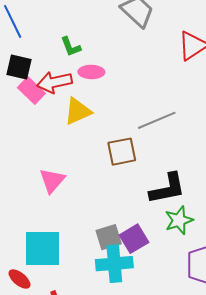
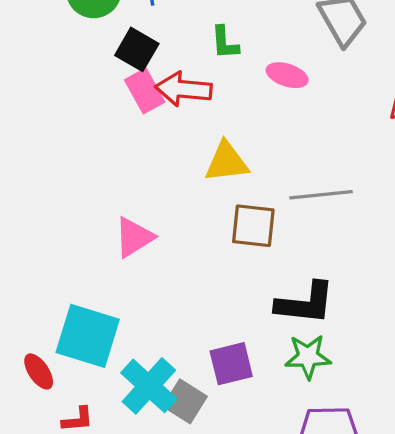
pink ellipse: (91, 72) -> (287, 75), moved
yellow triangle: (78, 111) -> (227, 162), moved
gray square: (109, 237) -> (185, 401), moved, turned 32
cyan cross: (114, 264) -> (149, 386), moved, turned 30

